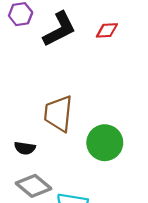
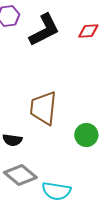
green circle: (105, 143) -> (86, 135), size x0.7

